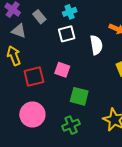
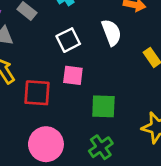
white square: (67, 34) -> (68, 40), moved
red square: (34, 77) -> (37, 93), turned 30

